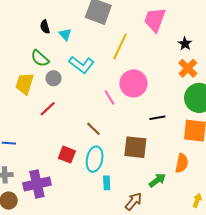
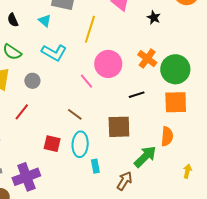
cyan triangle: (65, 34) -> (45, 21), moved
orange cross: (188, 68) -> (147, 59), moved
gray circle: (53, 78) -> (32, 81), moved
red line: (48, 109) -> (22, 112), moved
green arrow: (157, 180) -> (145, 157), size x1.4

